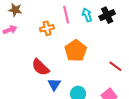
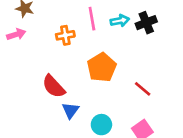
cyan arrow: (87, 15) -> (120, 21), turned 96
red line: (115, 66) -> (143, 89), moved

